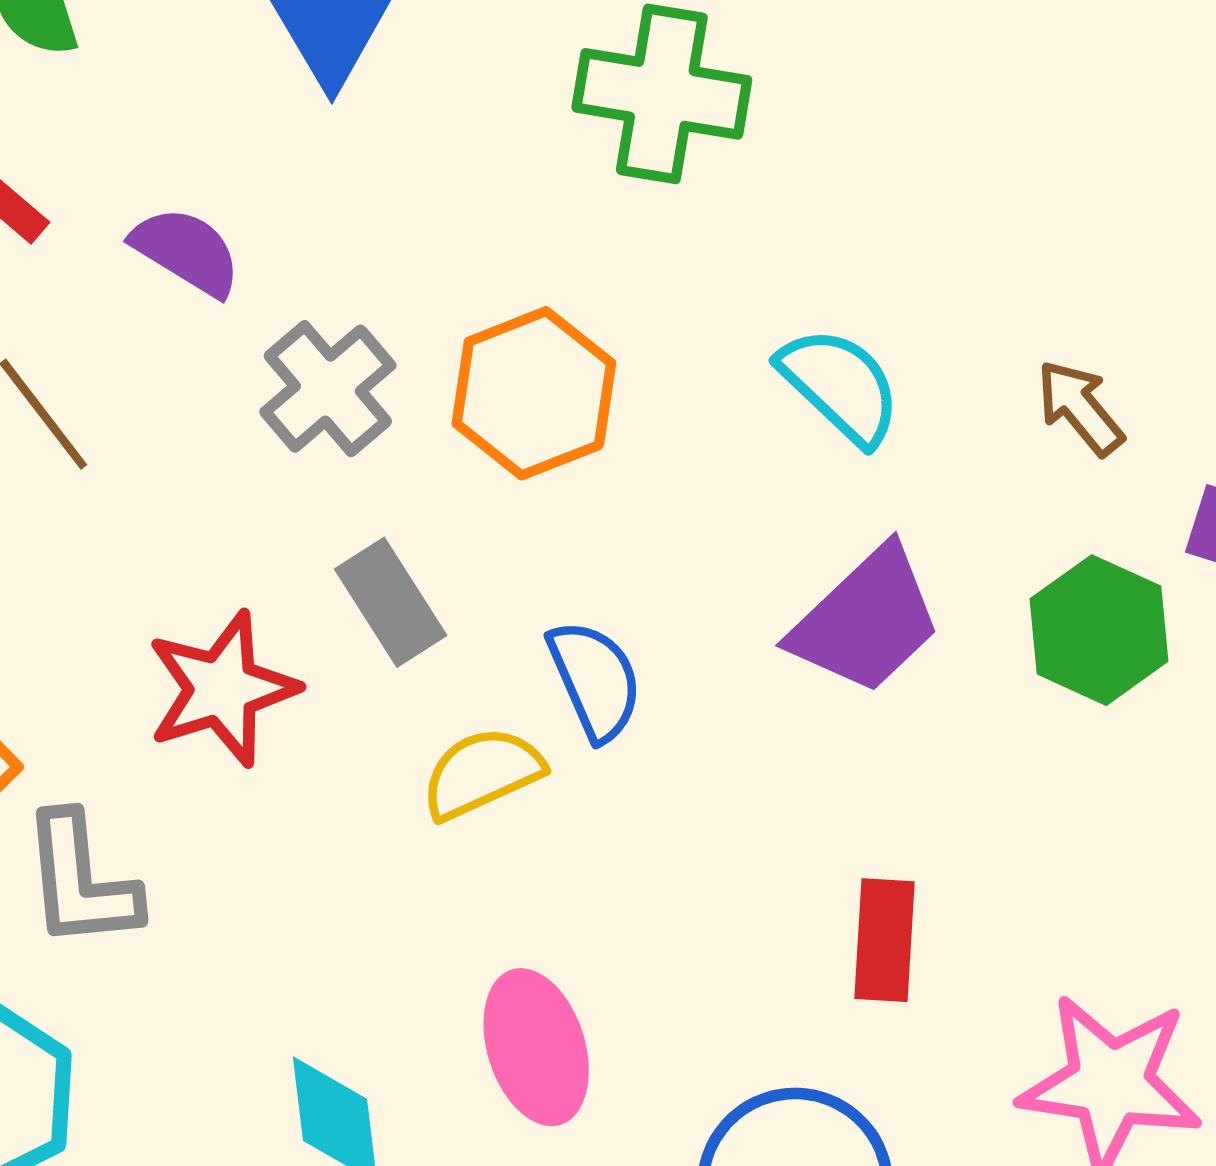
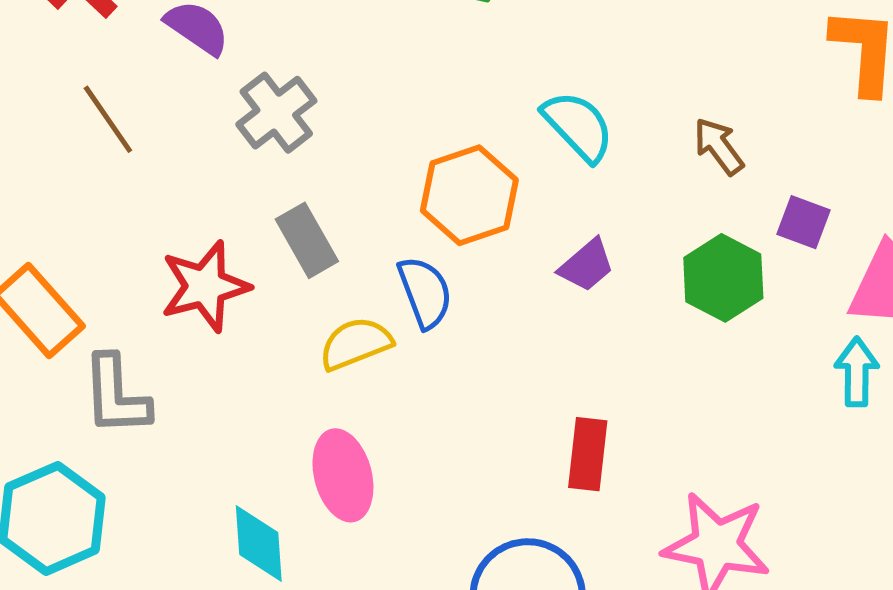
orange hexagon: (534, 393) -> (469, 195), moved
purple trapezoid: (866, 621) -> (587, 265), size x0.6
pink ellipse: (536, 1047) -> (343, 475), moved

